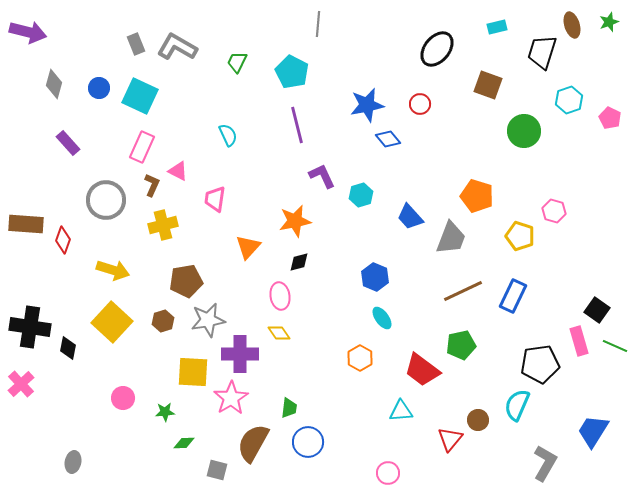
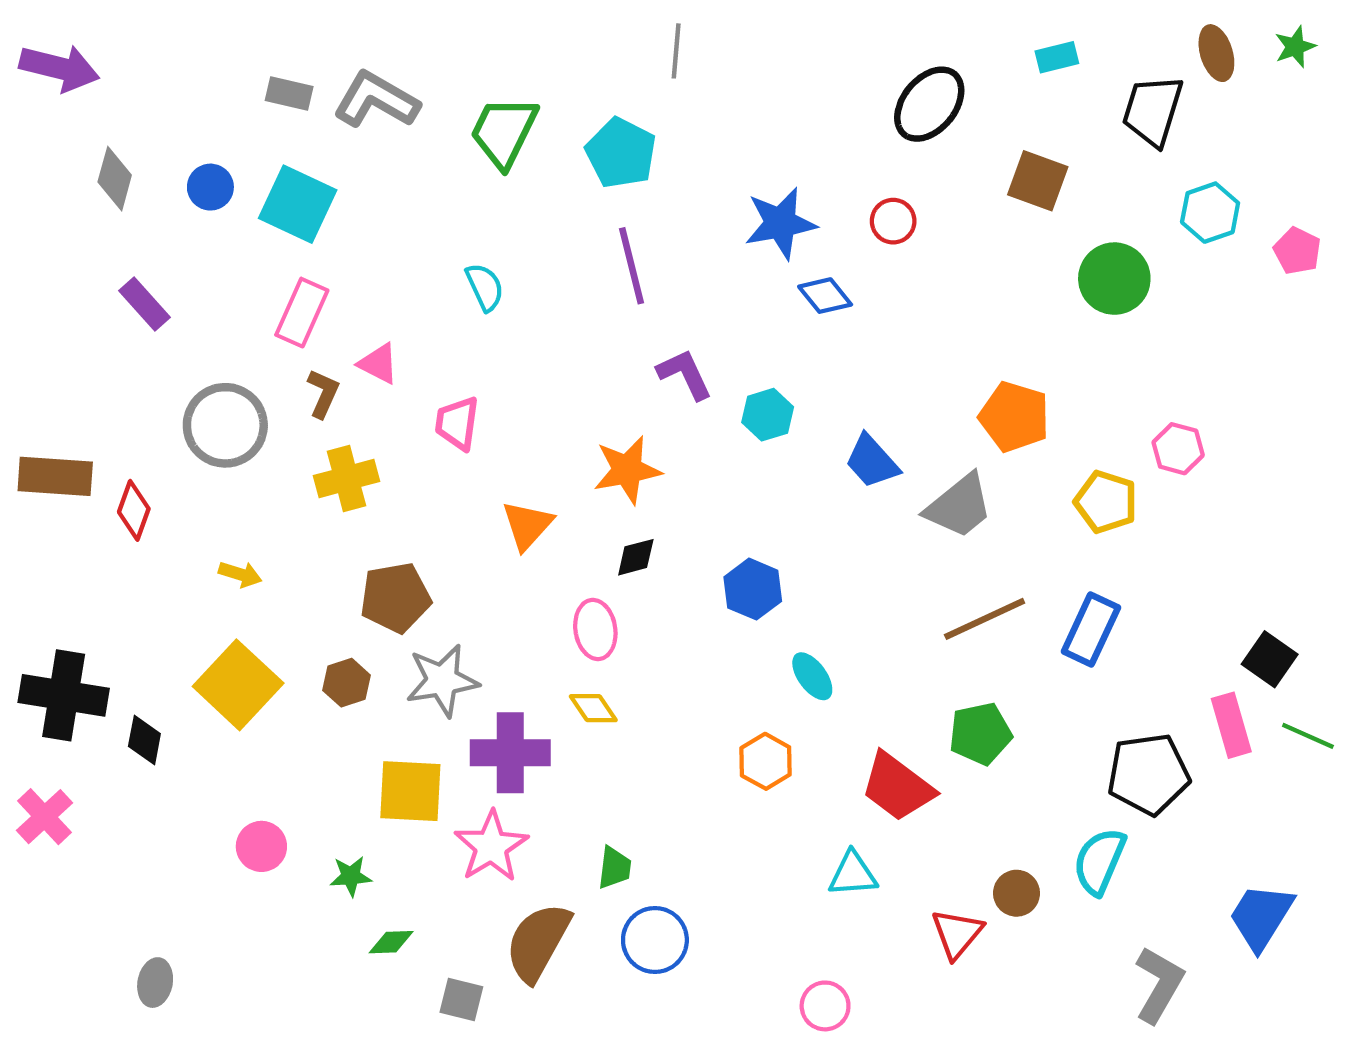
gray rectangle: (136, 44) -> (289, 93), turned -55
green trapezoid: (237, 62) -> (504, 132), size x1.6
gray trapezoid: (451, 238) -> (959, 506), turned 30
yellow arrow: (113, 270) -> (240, 574), size x0.6
blue hexagon: (375, 277) -> (753, 589), moved

